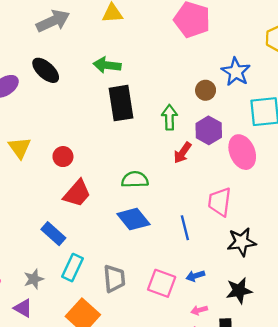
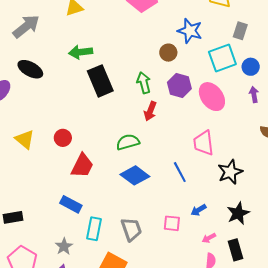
red arrow: (183, 153) -> (150, 111), moved
pink square: (162, 283) -> (172, 223), size x0.7

